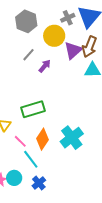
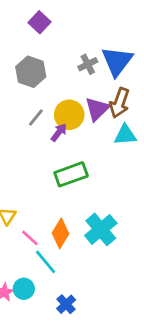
yellow circle: (54, 36) -> (69, 115), moved
green rectangle: (33, 109) -> (71, 174), moved
blue cross: (39, 183) -> (66, 304), moved

